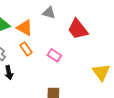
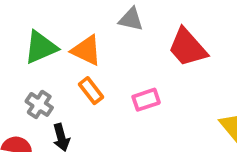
pink rectangle: (54, 55) -> (146, 100), turned -48

